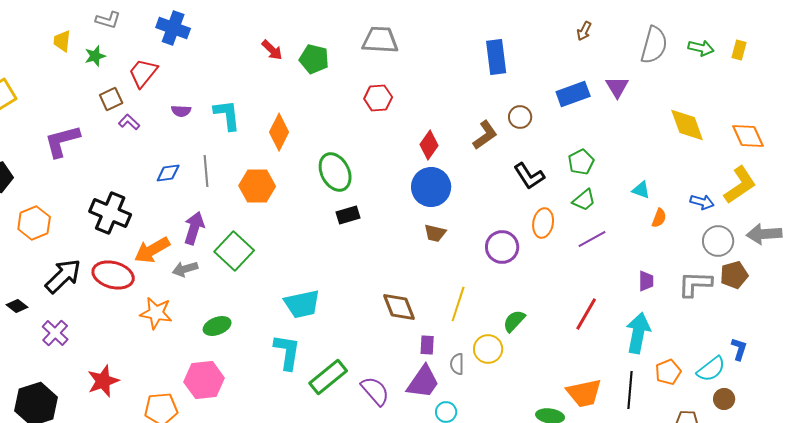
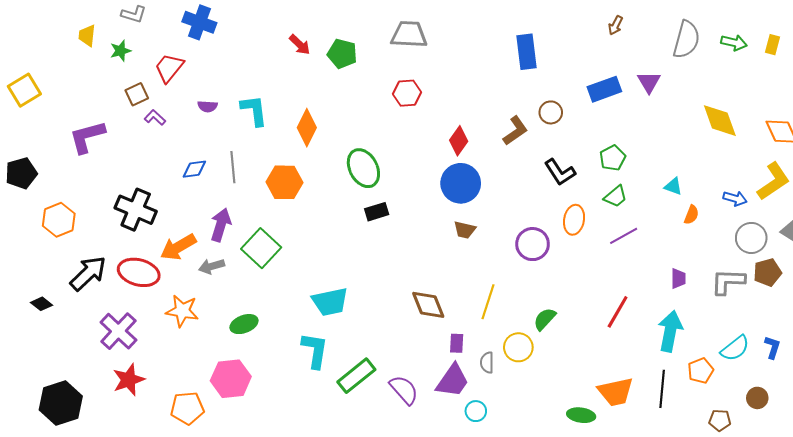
purple cross: (55, 333) -> (118, 331), moved, size x1.4
cyan semicircle: (711, 369) -> (735, 348), moved

